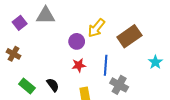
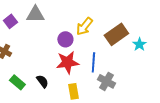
cyan star: (155, 62) -> (139, 44), moved
red star: (79, 65) -> (67, 62), size x1.6

